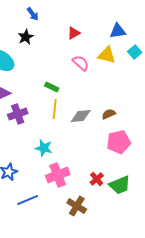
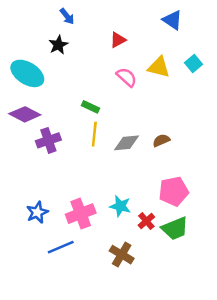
blue triangle: (118, 31) -> (172, 20), moved, turned 42
pink pentagon: (119, 142) -> (174, 191), moved
cyan star: (44, 148) -> (120, 206), moved
pink cross: (58, 175) -> (81, 214), moved

